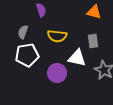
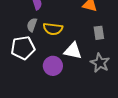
gray semicircle: (23, 32) -> (32, 25), moved
gray rectangle: (93, 41) -> (99, 33), moved

